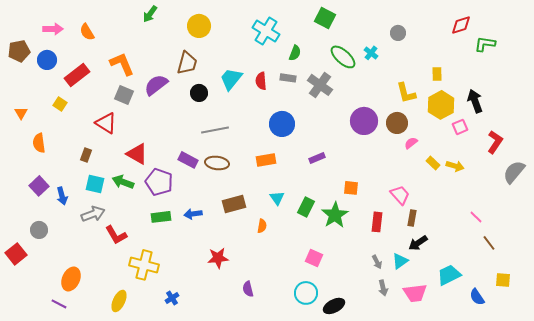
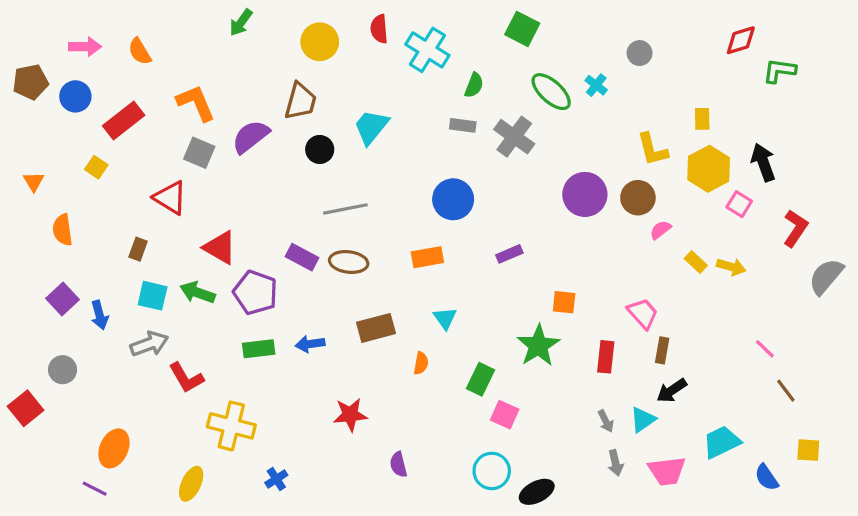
red semicircle: (261, 81) -> (379, 29), moved
pink square: (460, 127) -> (739, 204), turned -35
green rectangle: (306, 207) -> (480, 379), moved

